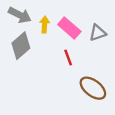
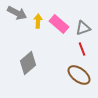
gray diamond: (21, 46) -> (28, 63), moved
red line: (68, 58) -> (82, 49), moved

